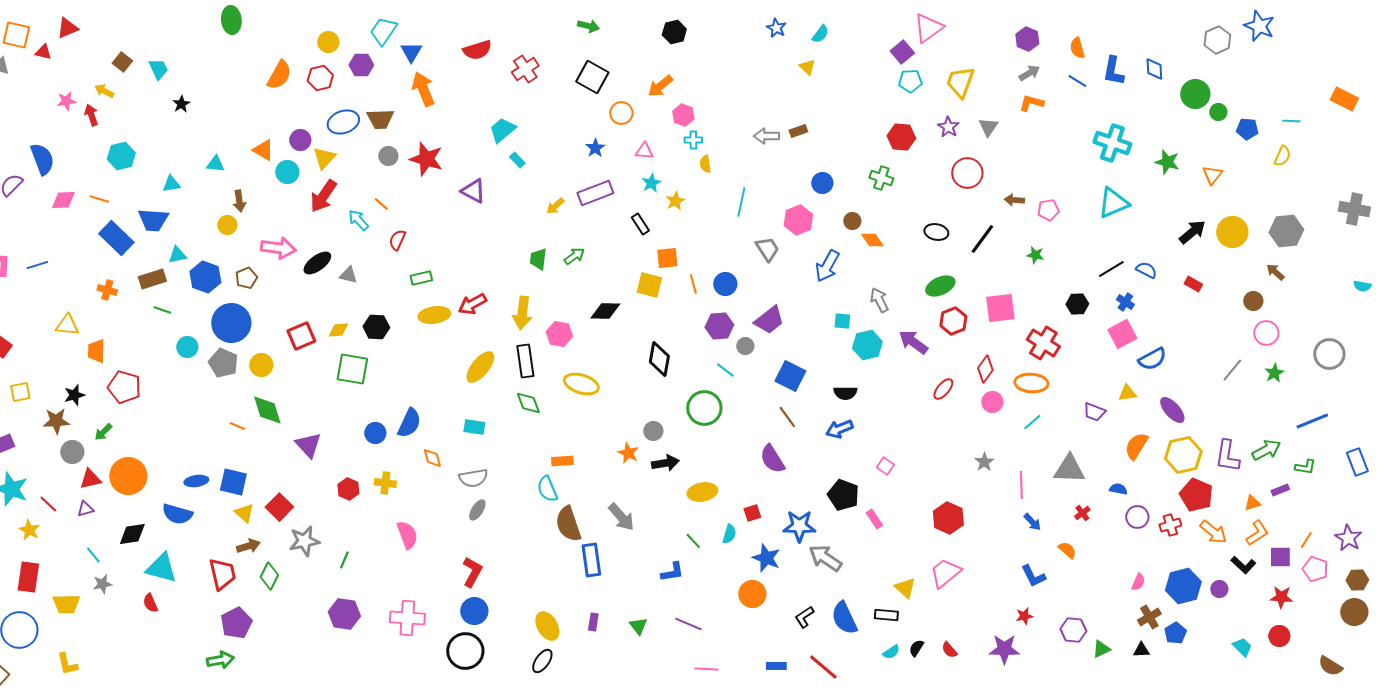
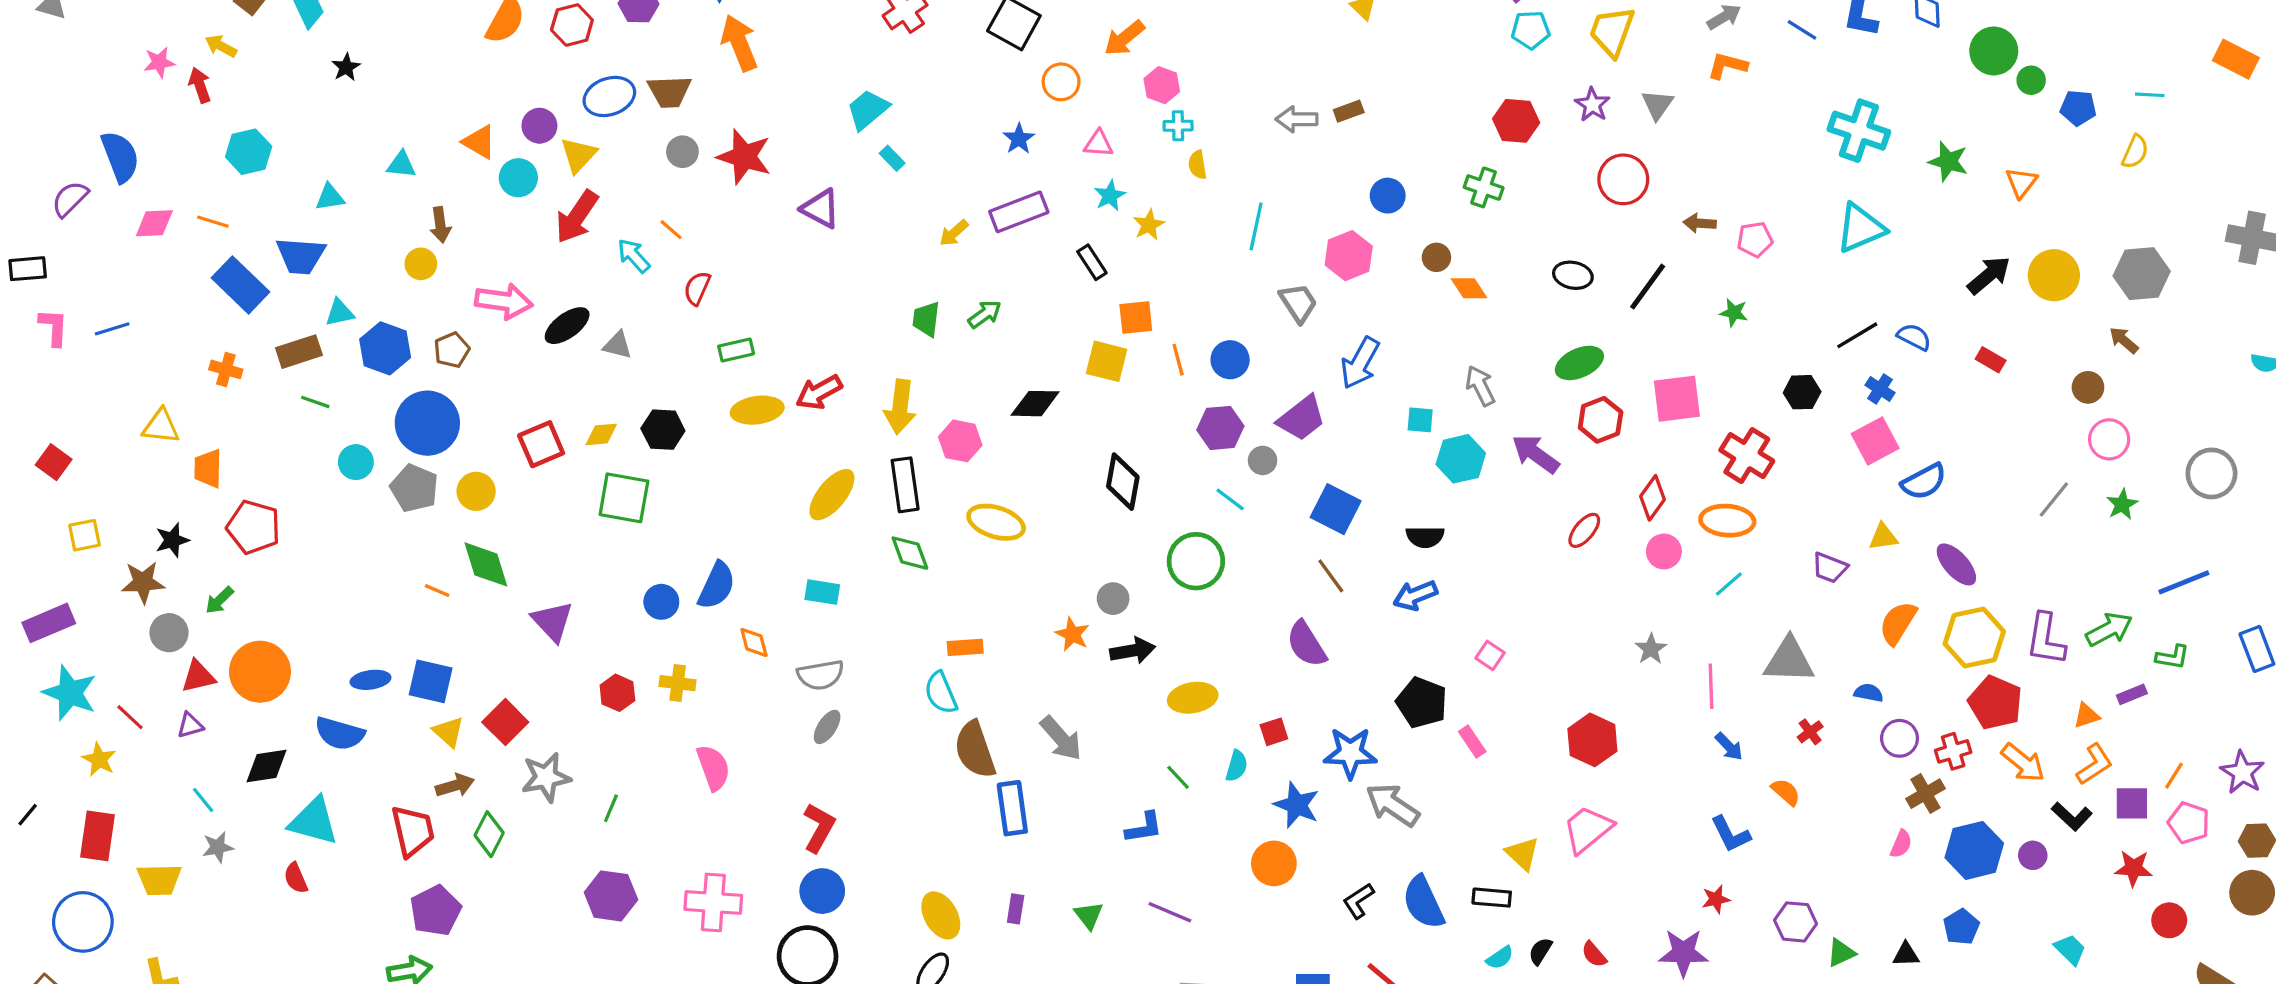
blue arrow: (827, 266) -> (1360, 363), moved
brown cross: (1149, 617) -> (1926, 794), moved
red circle: (1279, 636) -> (2169, 920), moved

